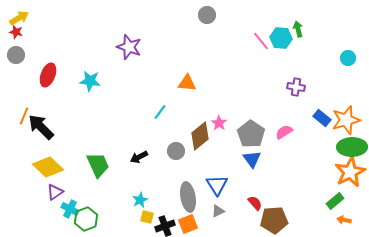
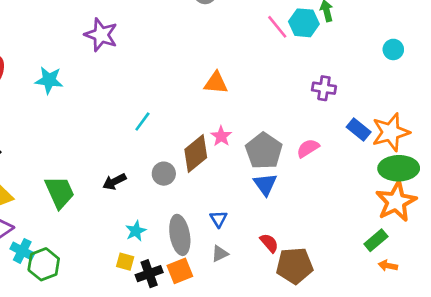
orange triangle: (187, 83) -> (216, 83), moved
blue triangle: (217, 185) -> (219, 219), size x0.6
cyan star: (140, 200) -> (136, 231), moved

